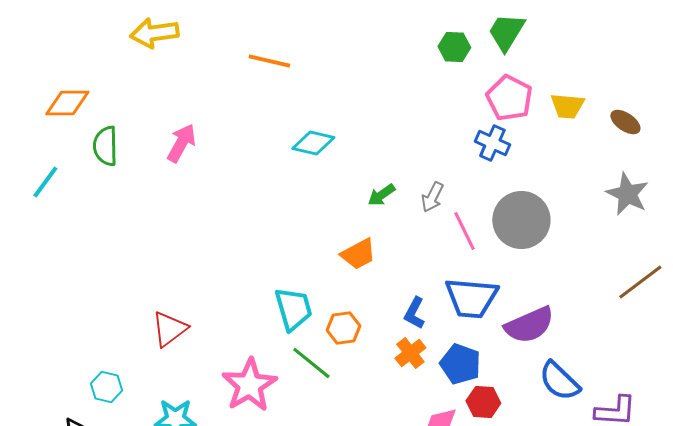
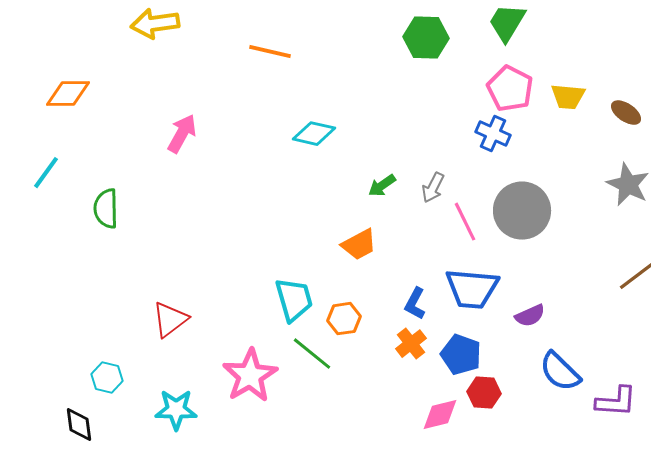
green hexagon: (454, 47) -> (426, 38), moved, size x1.4
green semicircle: (105, 146) -> (106, 209), moved
purple semicircle: (529, 325) -> (530, 316), size x0.6

